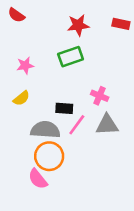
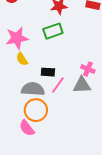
pink star: (25, 66) -> (17, 38), size x1.6
pink cross: (100, 96) -> (88, 69), moved
yellow semicircle: (21, 98) -> (22, 59), moved, turned 96

